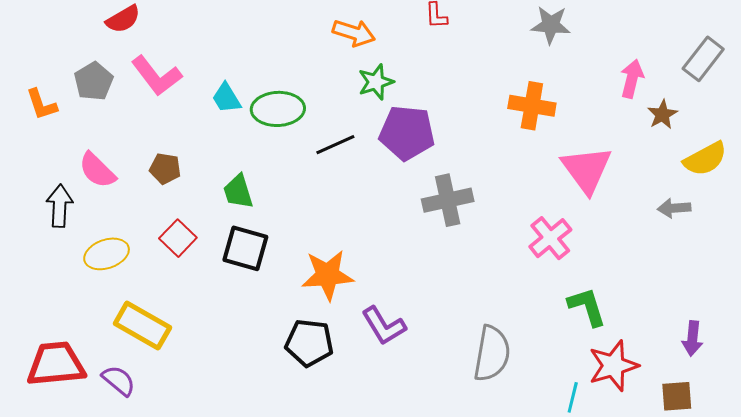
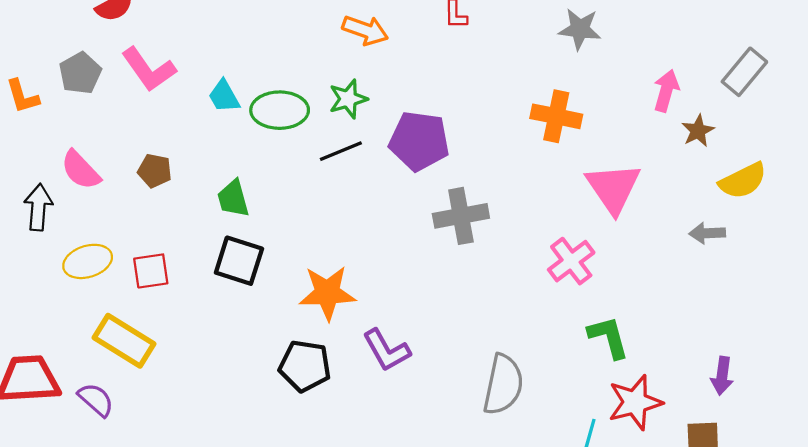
green star: (376, 82) -> (348, 99), moved
red square: (178, 238) -> (151, 271), moved, turned 36

